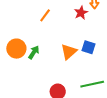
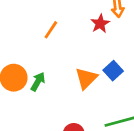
blue square: (89, 47) -> (113, 71), turned 32

